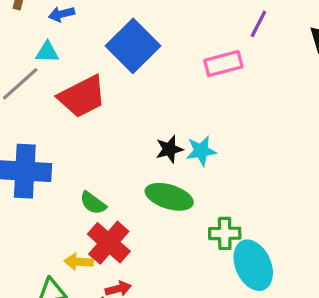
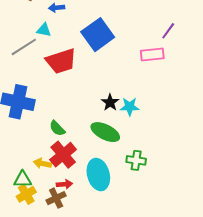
purple line: (258, 24) -> (168, 31), moved
black star: (169, 149) -> (110, 102), turned -30
cyan ellipse: (253, 265) -> (98, 175), moved

